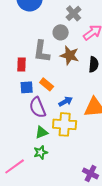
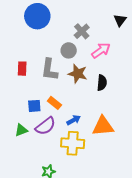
red rectangle: (22, 64) -> (22, 69), moved
purple semicircle: (38, 107) -> (45, 126), turned -105
green triangle: (42, 132) -> (21, 130), moved

